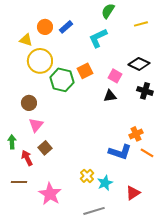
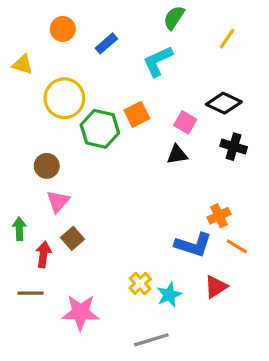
yellow line: (141, 24) -> (227, 39), turned -40
orange circle: (45, 27) -> (63, 29), moved
yellow triangle: (26, 40) -> (23, 64), moved
red arrow: (27, 158) -> (43, 254), turned 35
red triangle: (133, 193) -> (216, 287), moved
pink star: (50, 194) -> (81, 312), turned -30

